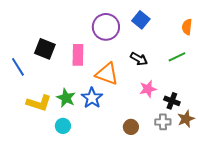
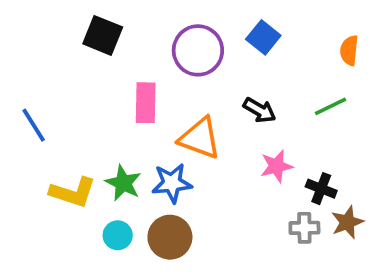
black square: (45, 49) -> (103, 35), moved
blue star: (92, 98) -> (172, 183), turned 30
brown circle: (131, 127) -> (170, 237), moved, size x1.5

